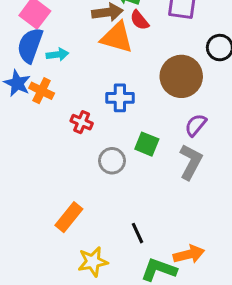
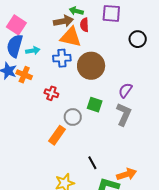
red semicircle: (139, 20) -> (84, 25), turned 40
brown circle: (181, 76) -> (91, 66), moved
blue cross: (120, 98) -> (62, 58), moved
orange rectangle: (69, 217) -> (57, 135), moved

